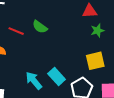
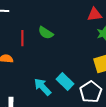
red line: (16, 31) -> (22, 38), turned 70

